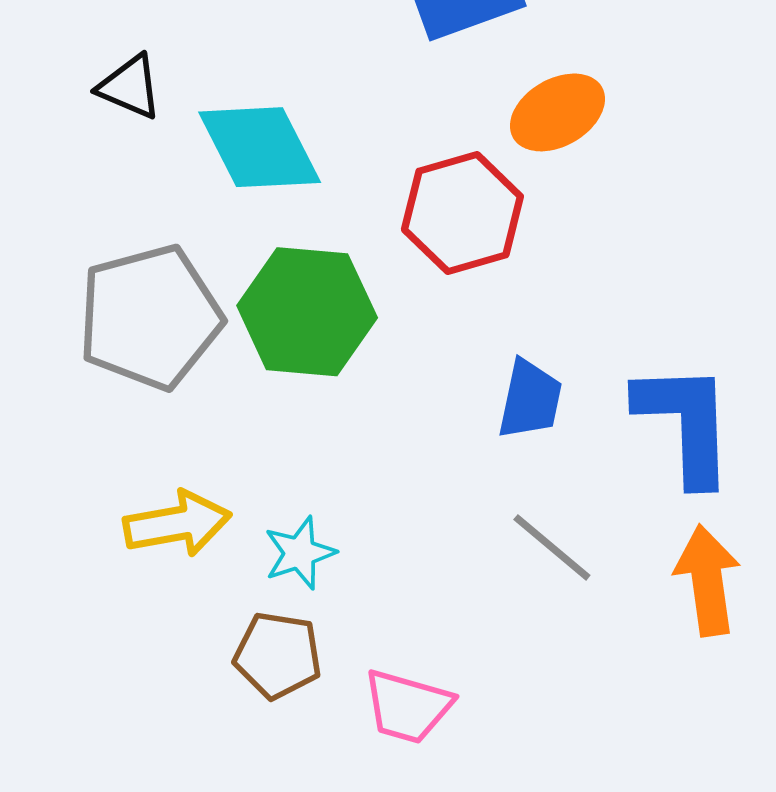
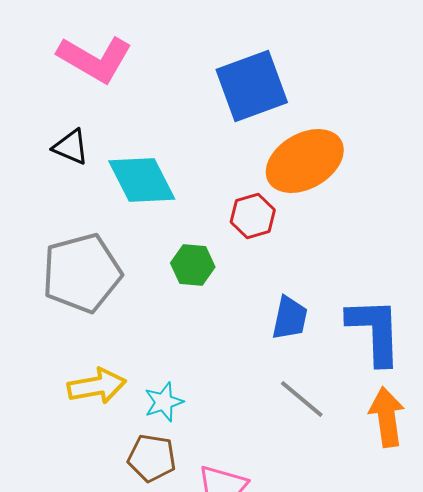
orange ellipse: (557, 112) -> (305, 161), size x1.5
red hexagon: (462, 213) -> (253, 216), size x0.7
green hexagon: (307, 312) -> (193, 265), moved, size x0.6

